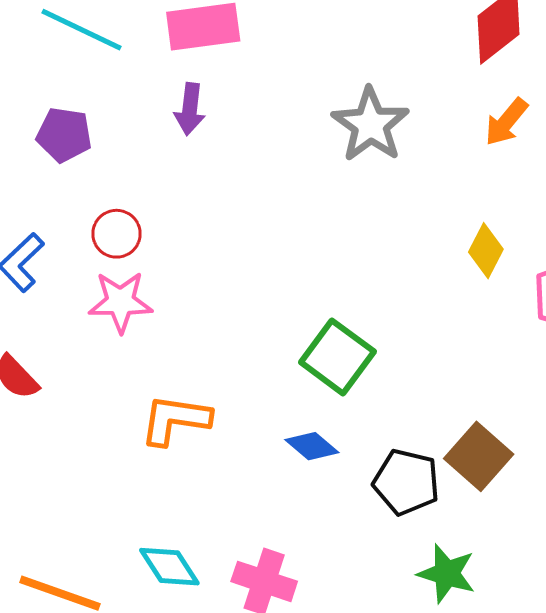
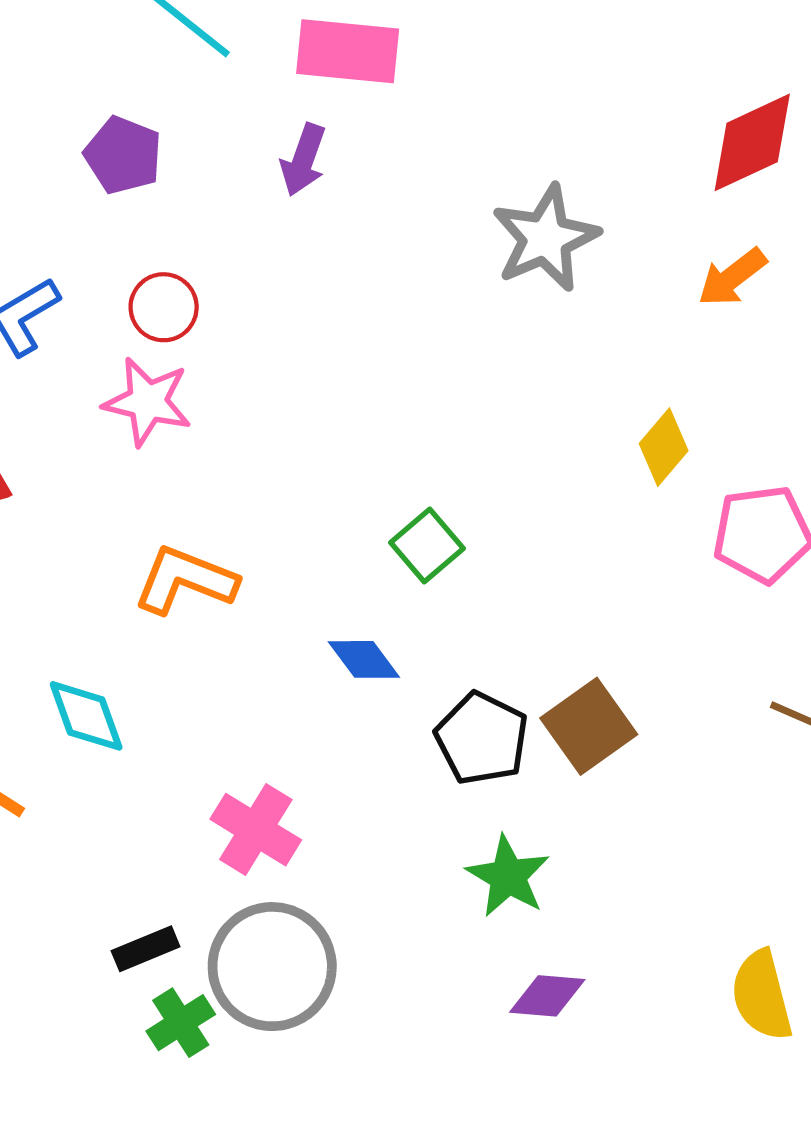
green square: (337, 357) -> (427, 546), size x0.7
cyan diamond: (169, 567) -> (86, 716), moved

